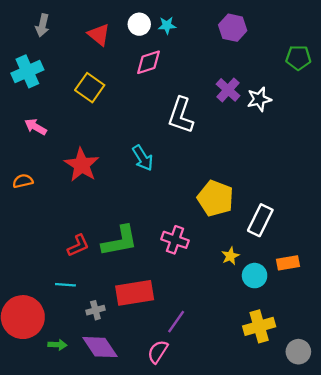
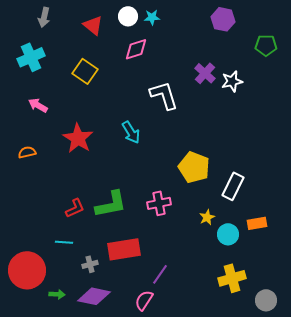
purple hexagon: (233, 28) -> (223, 19), moved
white L-shape: (181, 115) -> (164, 95), turned 144
pink cross: (175, 240) -> (159, 203), turned -30
purple diamond: (100, 347) -> (94, 296), turned -44

